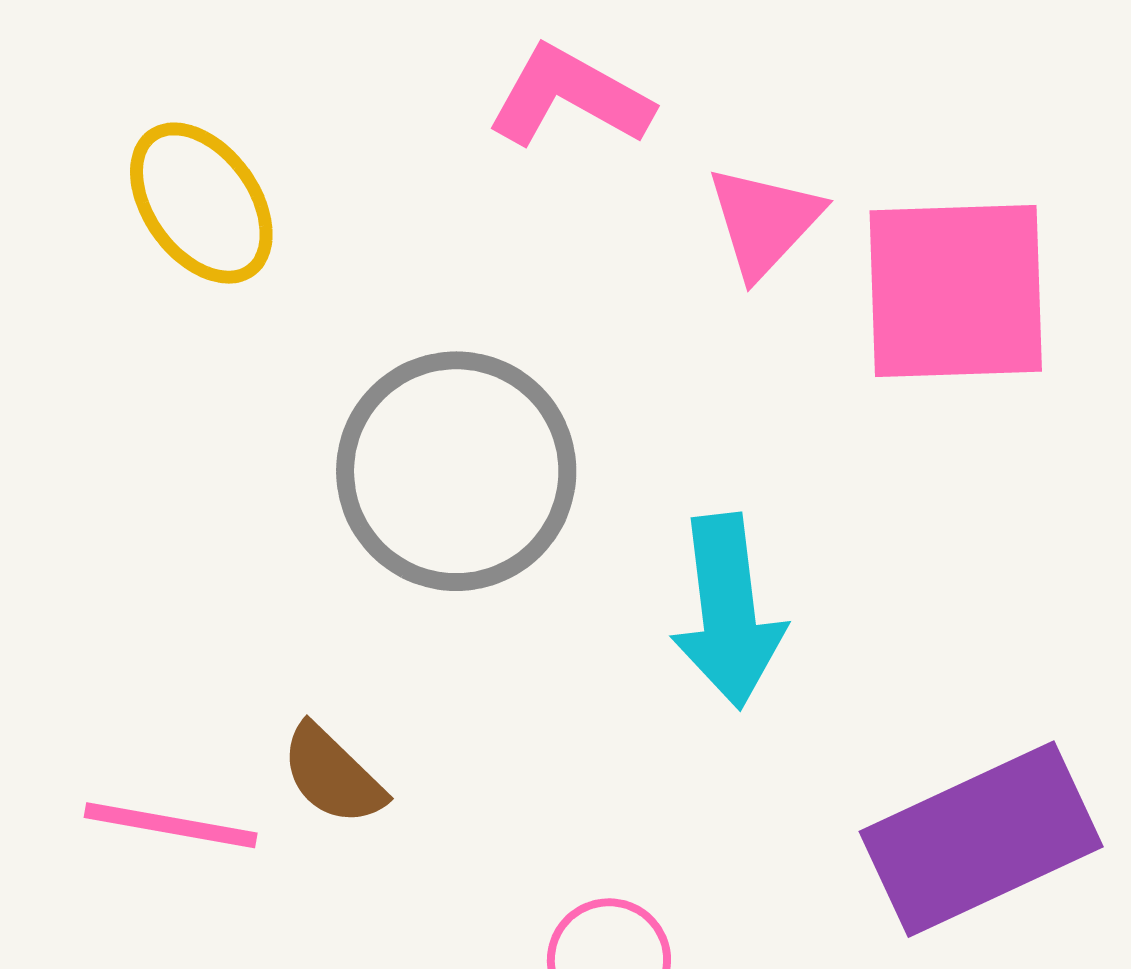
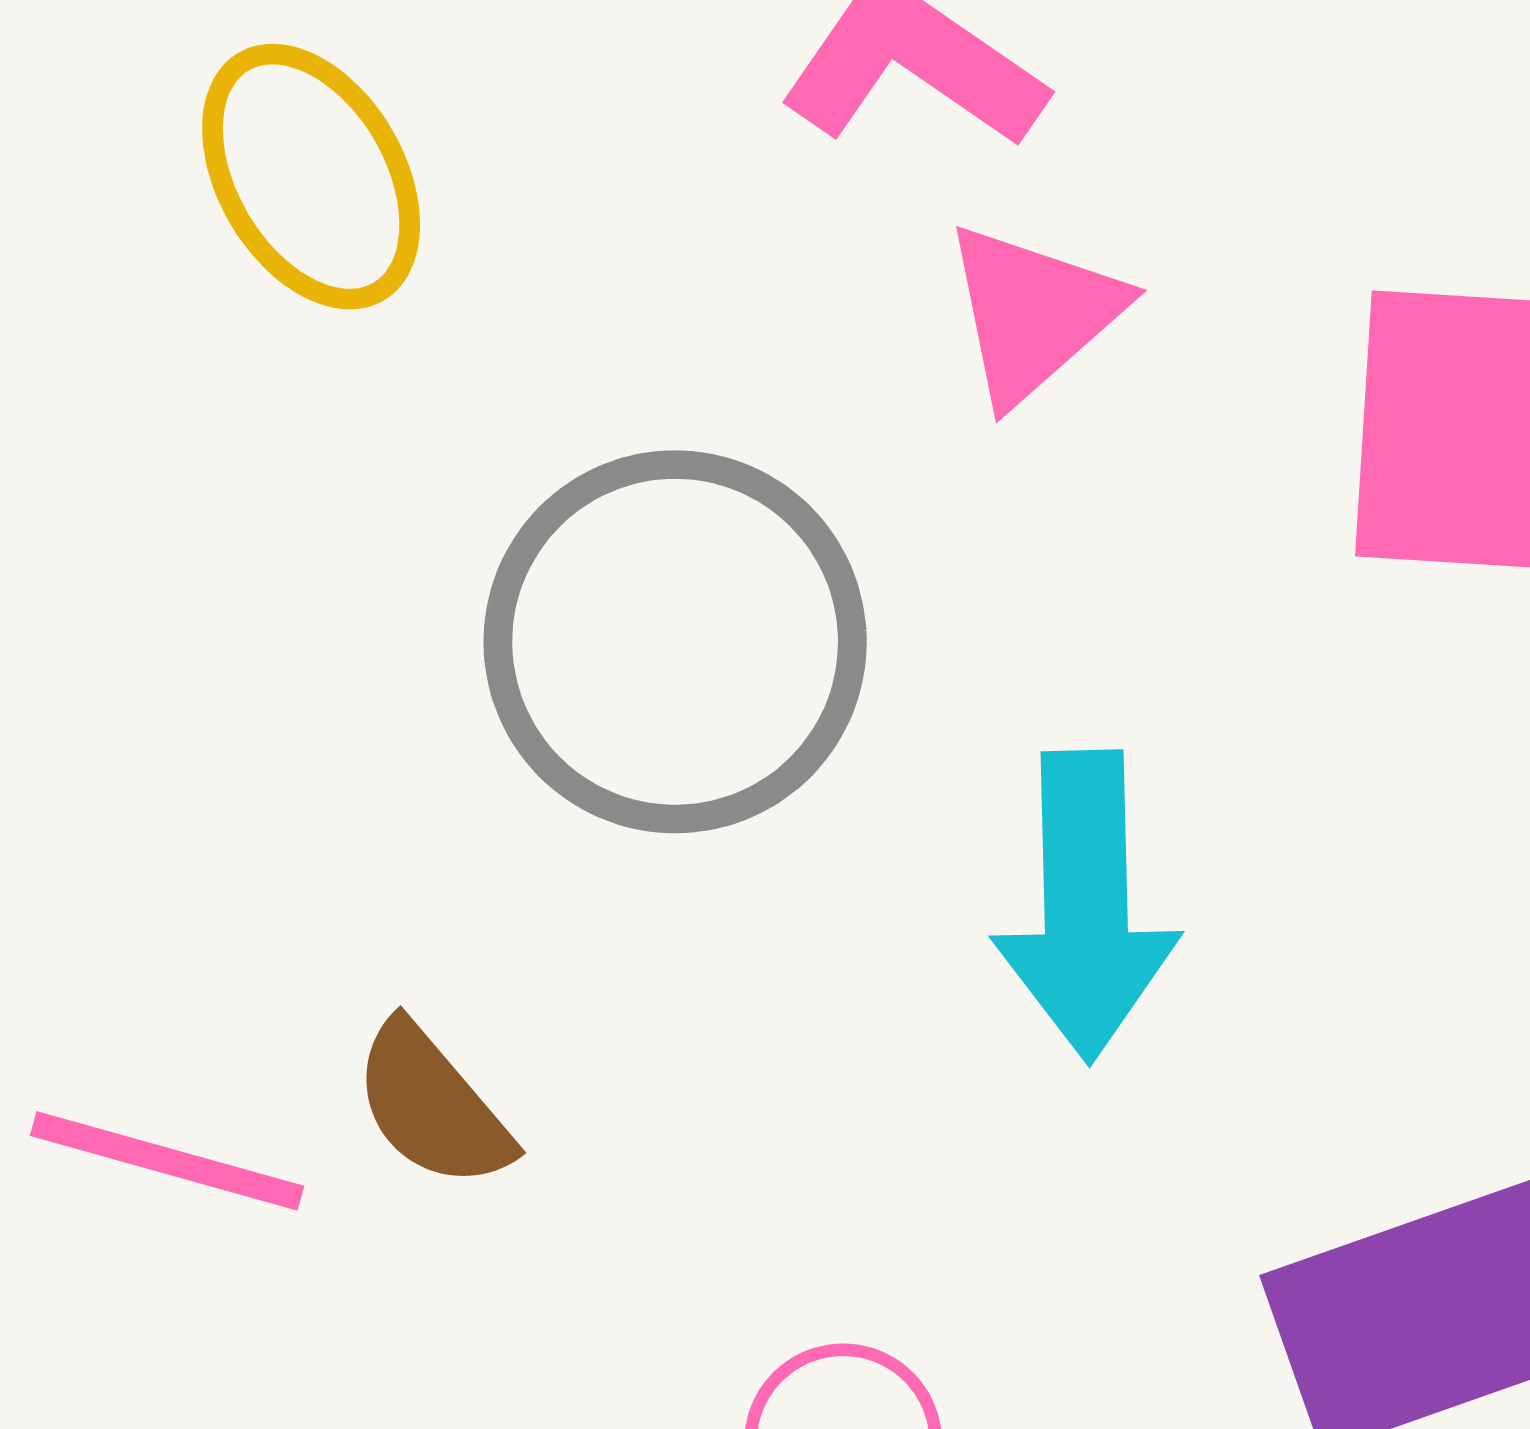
pink triangle: (764, 221) -> (1033, 313), moved

